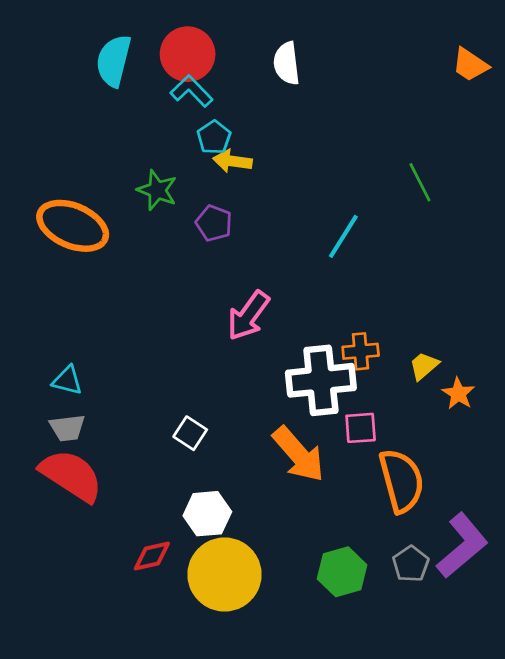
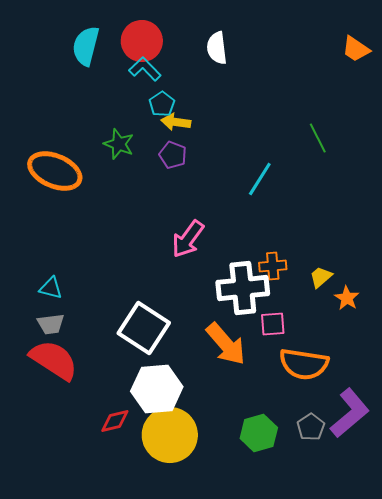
purple pentagon: (214, 223) -> (173, 155), moved
white square: (190, 433) -> (144, 328), size x2.0
orange semicircle: (401, 481) -> (304, 364), turned 114
white hexagon: (207, 514) -> (157, 389), size x1.4

